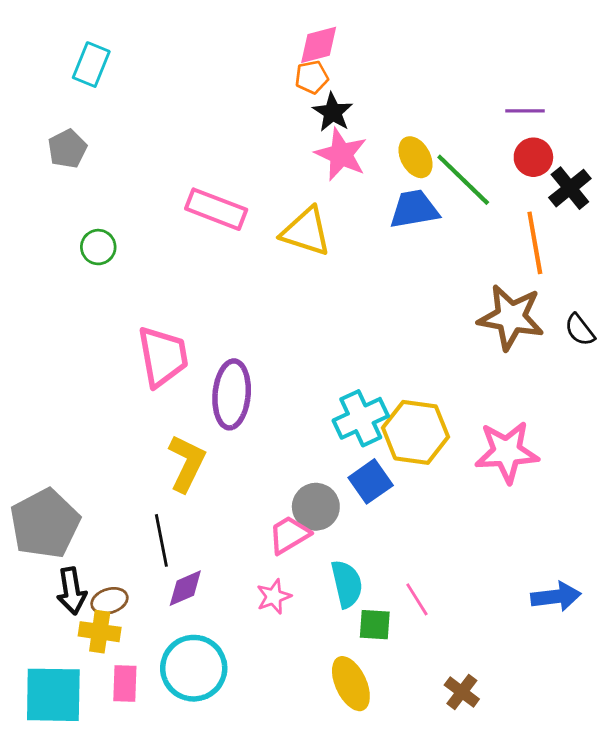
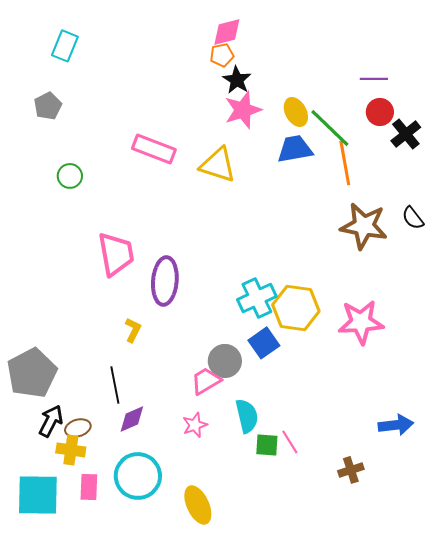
pink star: (341, 154) -> (243, 110), turned 30
orange line: (535, 243) -> (345, 163), moved
black semicircle: (580, 330) -> (413, 218), moved
yellow L-shape: (187, 463) -> (133, 330), size x0.6
black arrow: (72, 591) -> (51, 421), turned -144
pink line: (417, 599) -> (290, 442), moved
yellow ellipse: (351, 684) -> (198, 505), moved
brown cross: (462, 692) -> (351, 470), moved, turned 35

